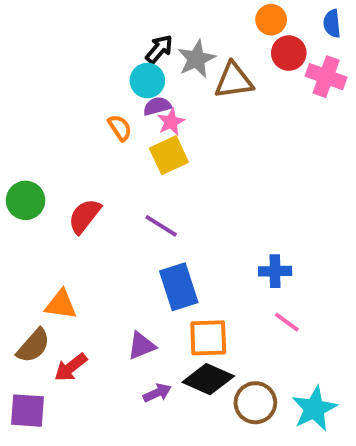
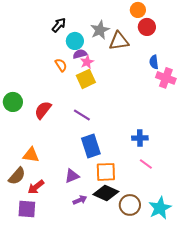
blue semicircle: (332, 24) -> (154, 62), moved
black arrow: (159, 49) -> (59, 25), moved
pink cross: (326, 77) -> (166, 78), moved
purple square: (28, 411) -> (27, 209), moved

